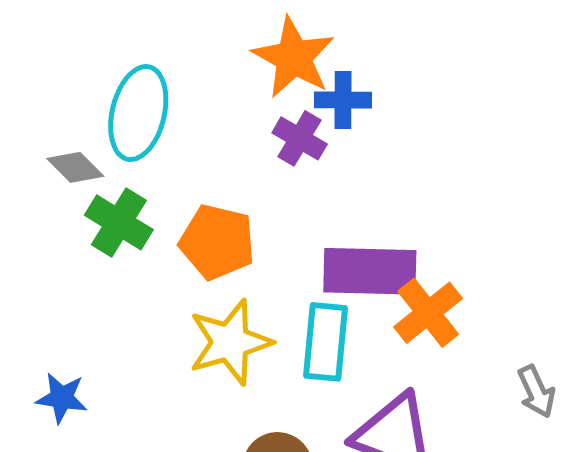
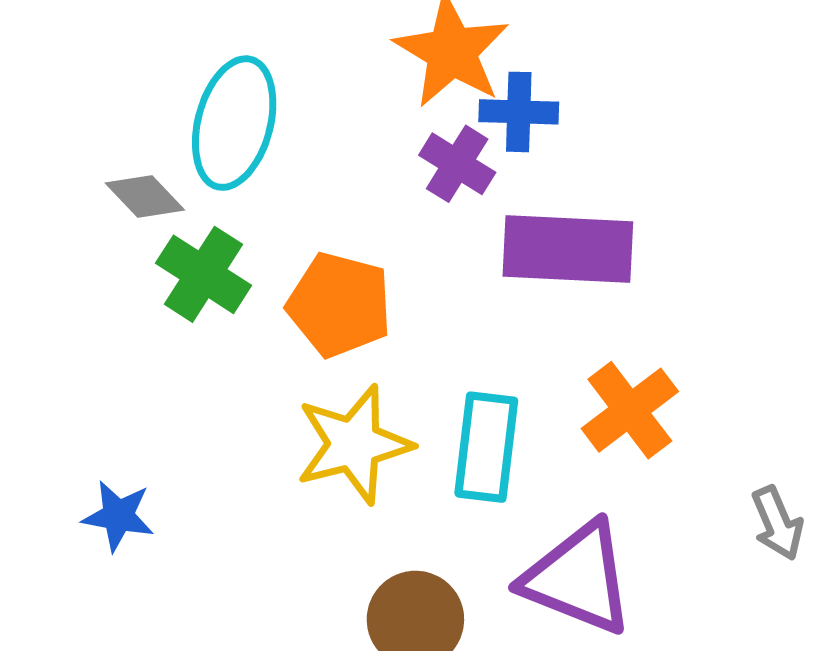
purple rectangle: (370, 271) -> (568, 249), moved

